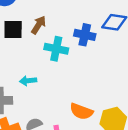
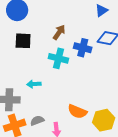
brown arrow: (39, 25) -> (59, 32), moved

